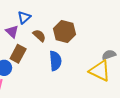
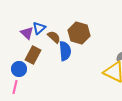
blue triangle: (24, 17) -> (39, 28), moved
blue semicircle: (55, 61) -> (65, 51), moved

